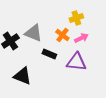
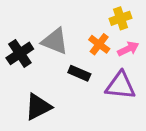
black triangle: (22, 76) -> (38, 107), turned -48

